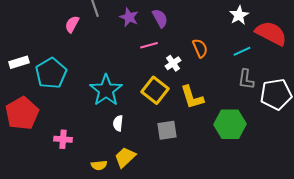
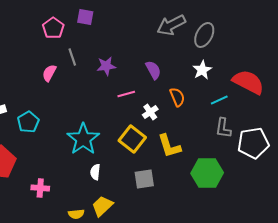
white star: (239, 15) -> (202, 70), moved
purple star: (129, 17) -> (106, 66), turned -30
purple semicircle: (160, 18) -> (153, 70), moved
cyan pentagon: (51, 73) -> (28, 122), size x0.7

